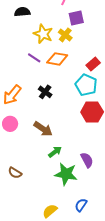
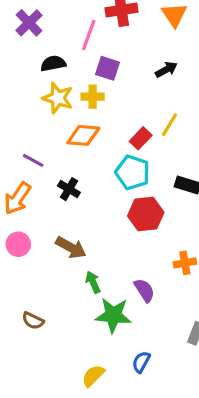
black semicircle: (22, 12) -> (53, 64), moved
purple square: (76, 18) -> (108, 68), turned 35
yellow cross: (65, 35) -> (93, 97), turned -32
purple line: (34, 58) -> (33, 160), moved
green arrow: (55, 152) -> (93, 282), turned -72

